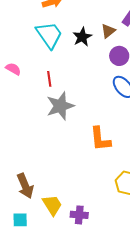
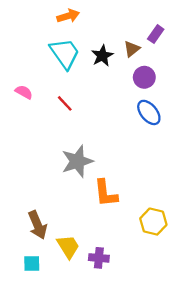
red line: (49, 79) -> (65, 103), turned -35
gray star: (60, 106) -> (77, 161), moved
orange L-shape: (100, 139) -> (106, 193), moved

